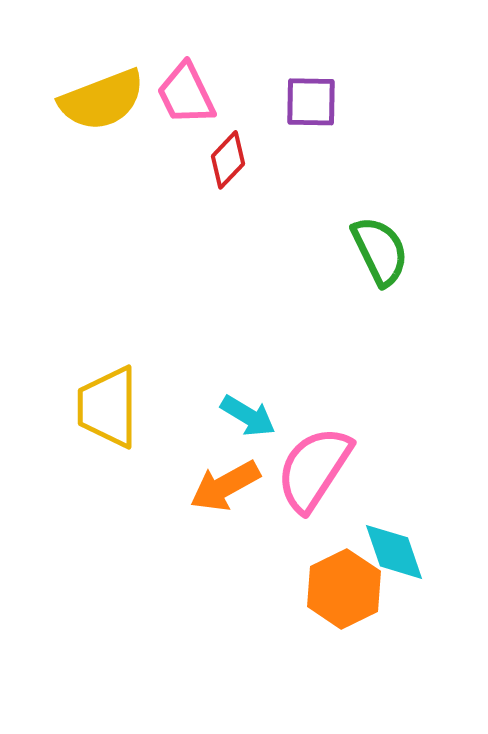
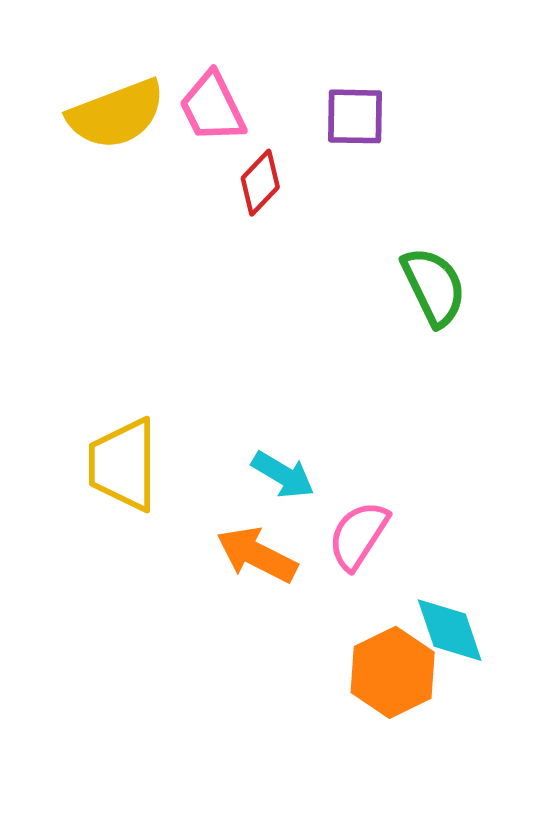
pink semicircle: (314, 469) -> (358, 535), size x0.7
orange arrow: (225, 486) -> (257, 555), turned 56

